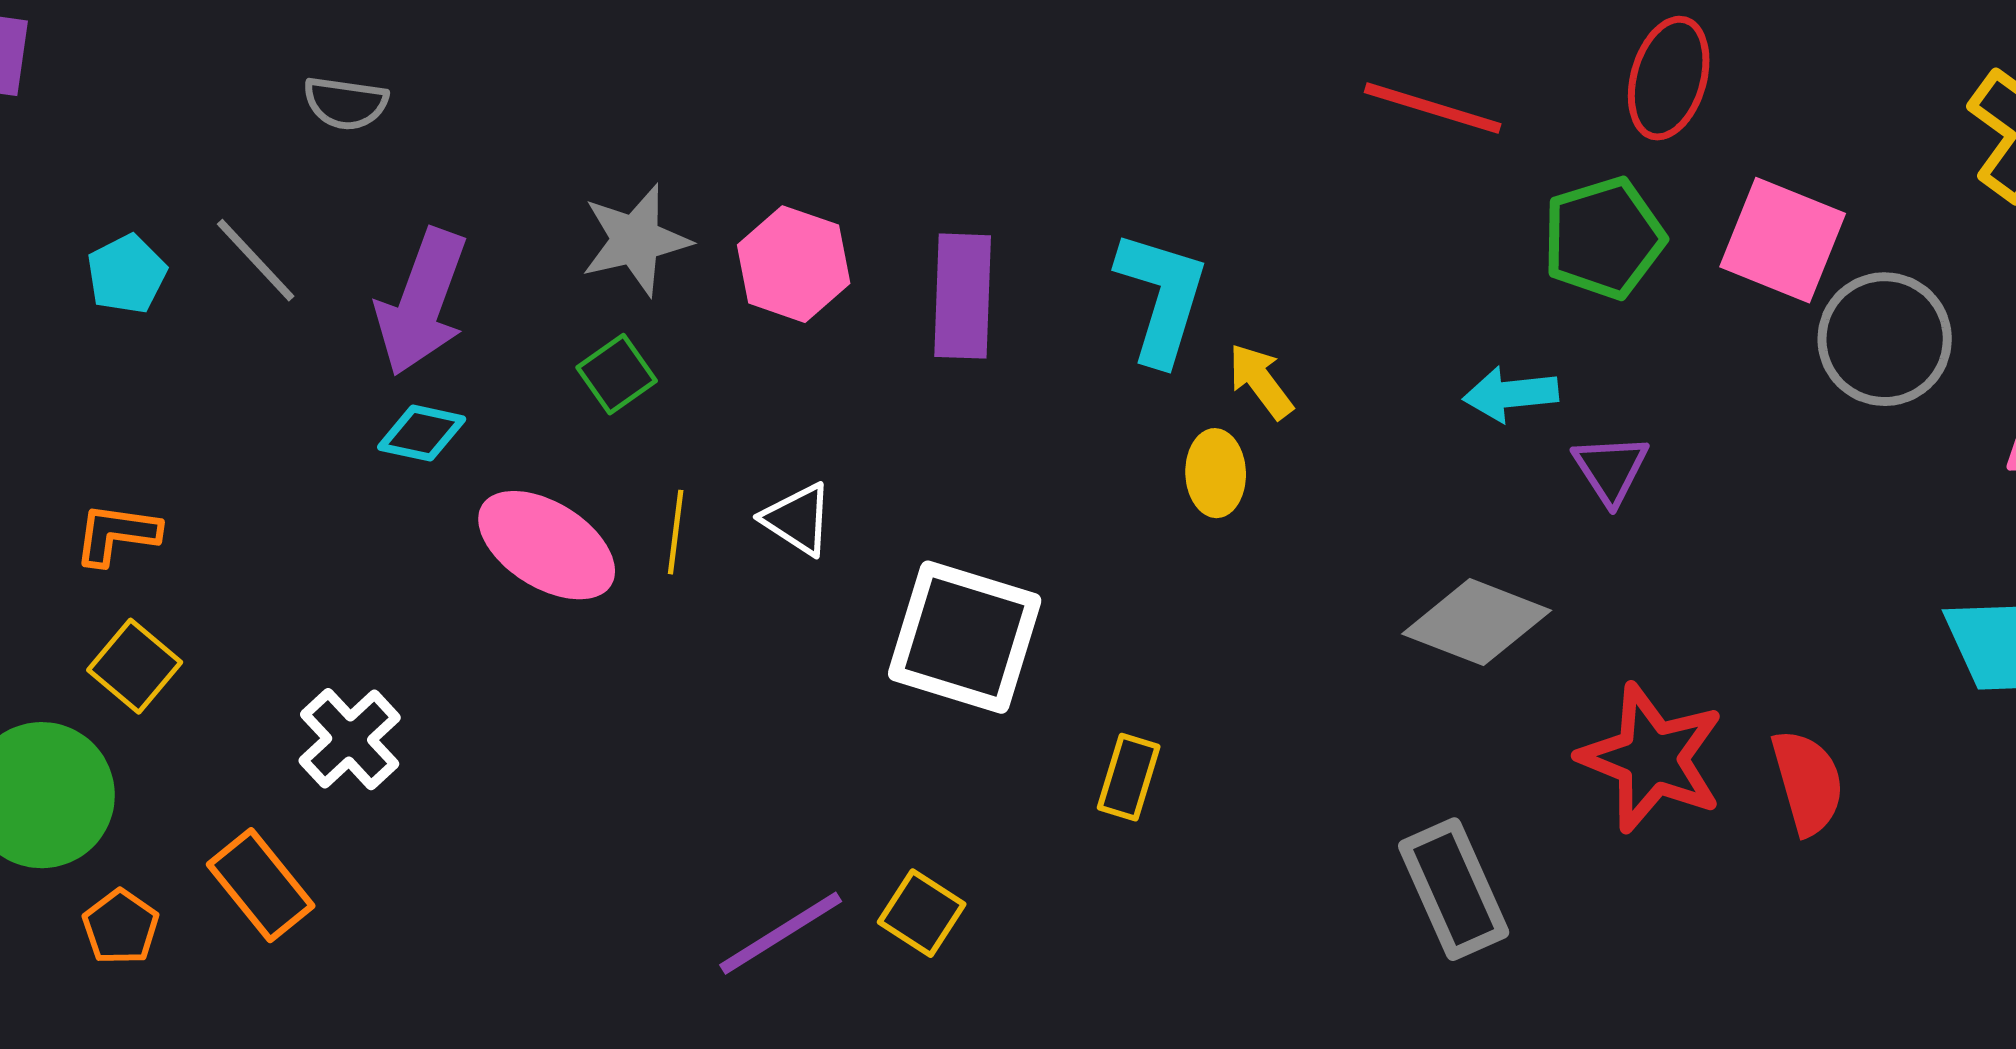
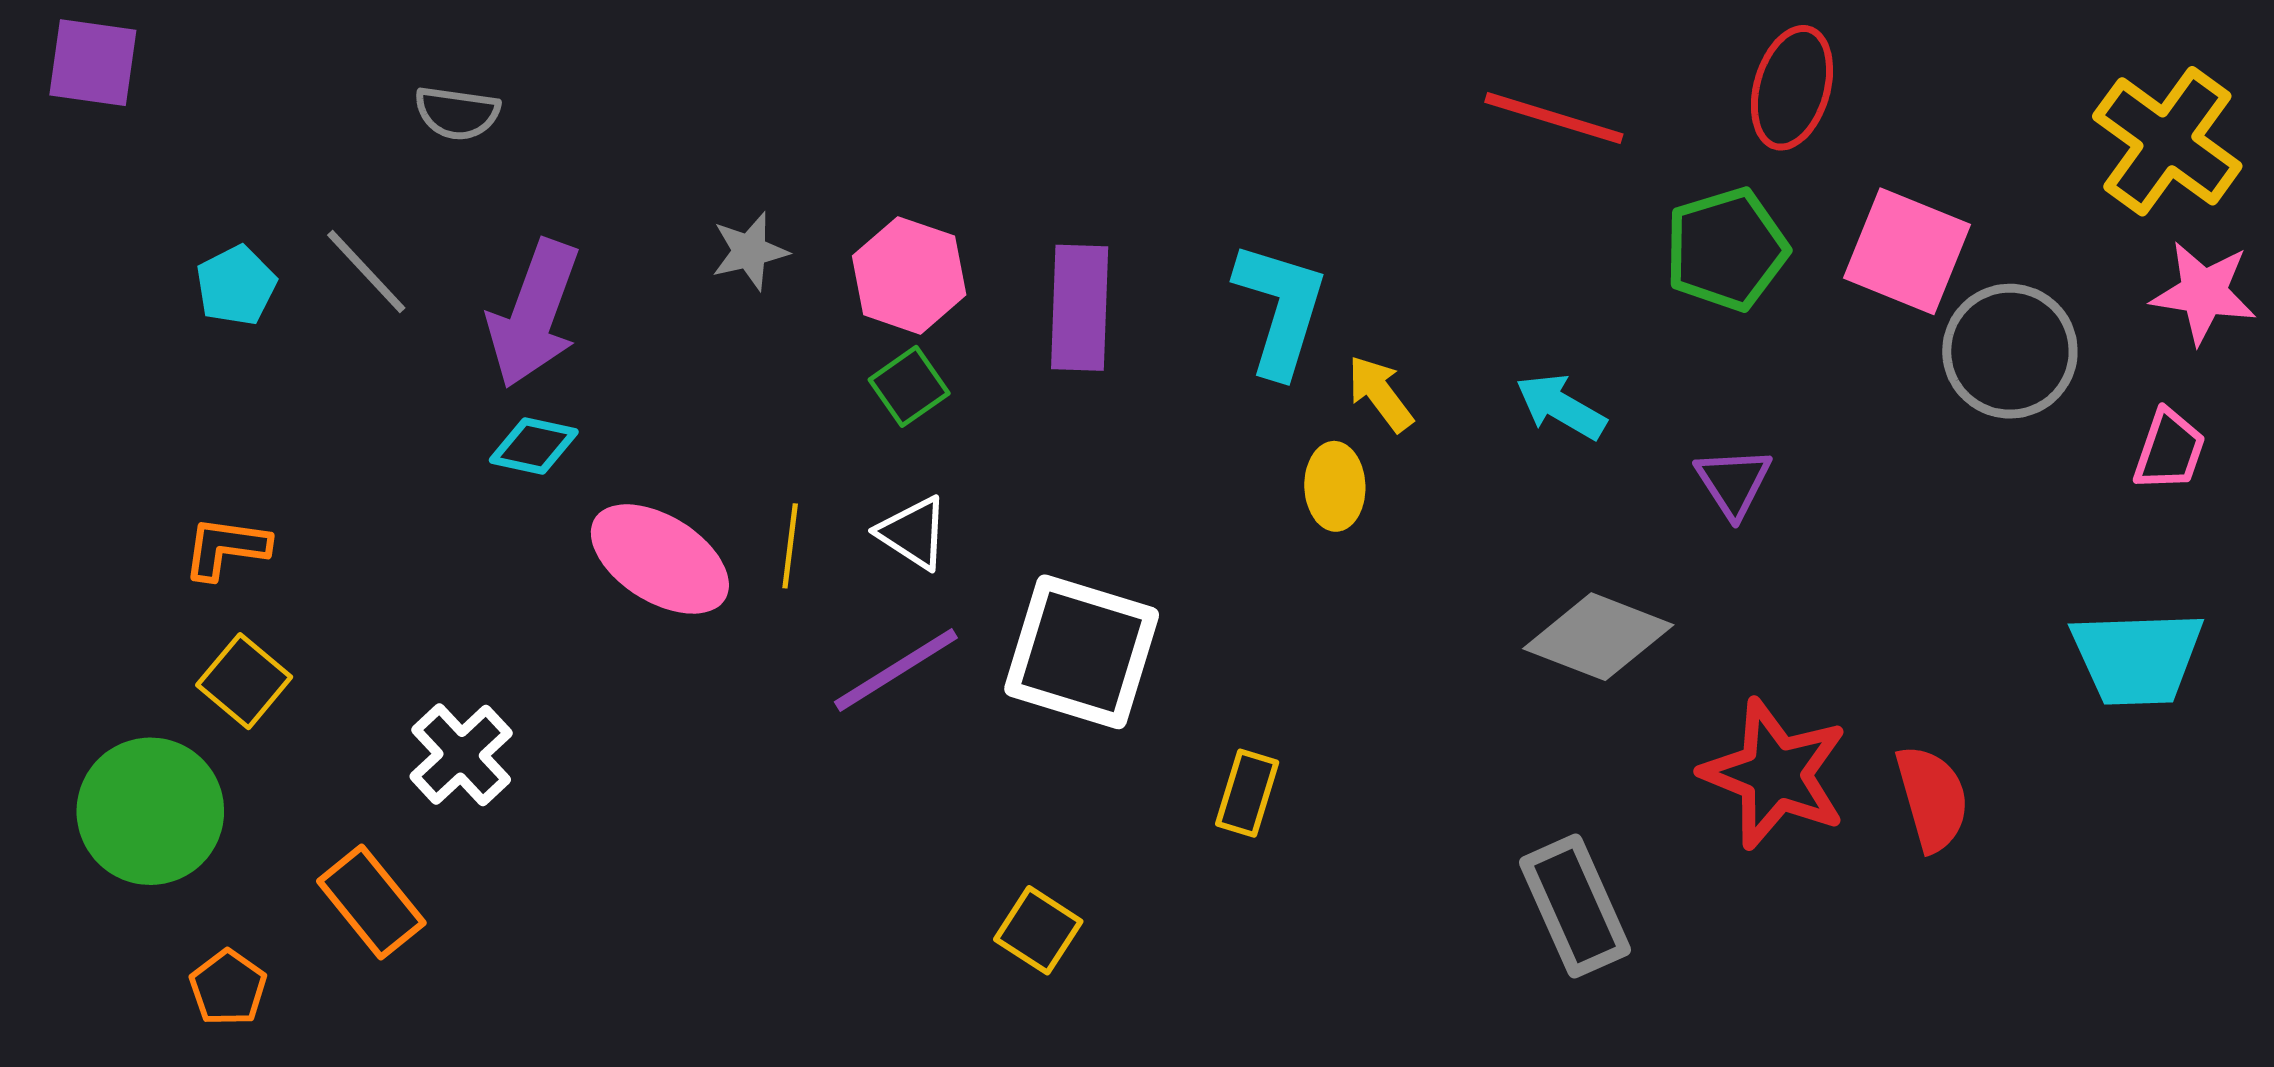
gray star: (636, 240) -> (750, 251), size x0.7
green square: (617, 374) -> (909, 386), moved
cyan arrow: (1511, 394) -> (1561, 407), moved, turned 36
orange pentagon: (121, 927) -> (228, 988), moved
purple line: (781, 933) -> (896, 670), moved

